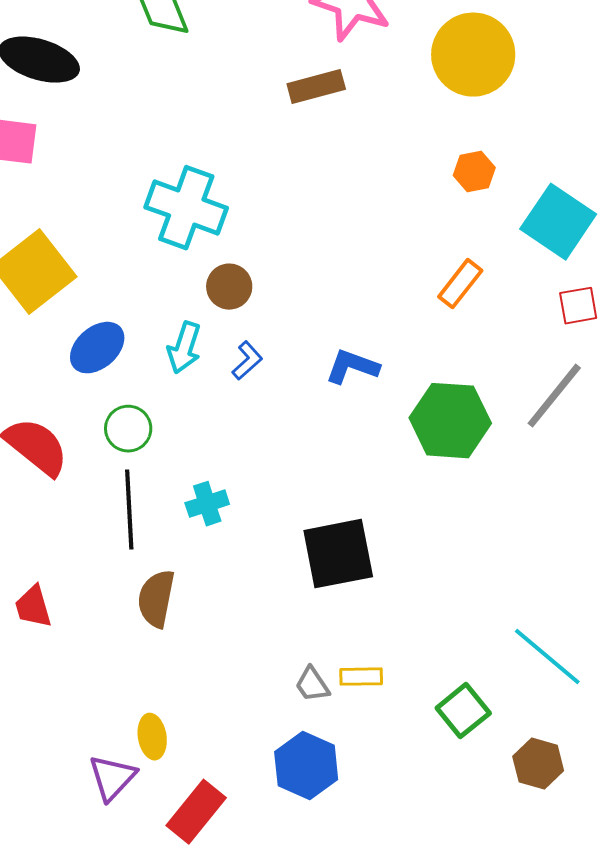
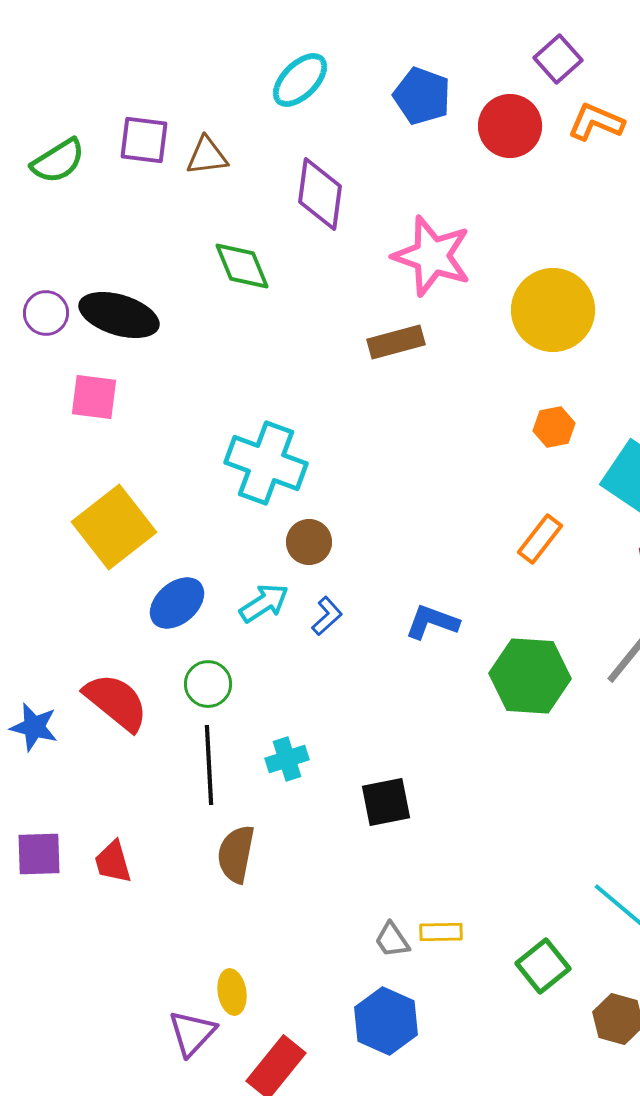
cyan arrow: (184, 348) -> (264, 603), turned -141
black square: (338, 554) -> (386, 802), moved, size x0.7

